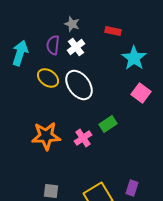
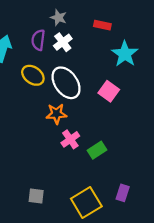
pink square: (141, 93) -> (109, 91), moved
green rectangle: (108, 124) -> (97, 150), moved
orange star: (46, 136) -> (56, 114), moved, size x0.7

